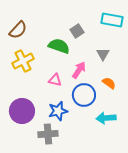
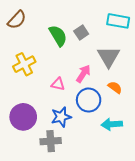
brown semicircle: (18, 30) -> (17, 20), moved
green semicircle: (59, 46) -> (58, 36), moved, turned 40
gray triangle: (103, 54) -> (109, 57), size x1.6

